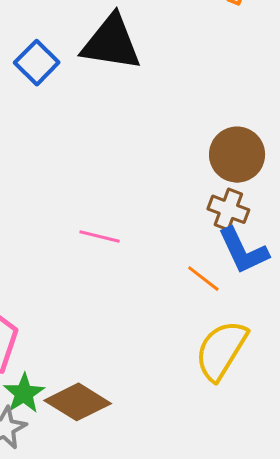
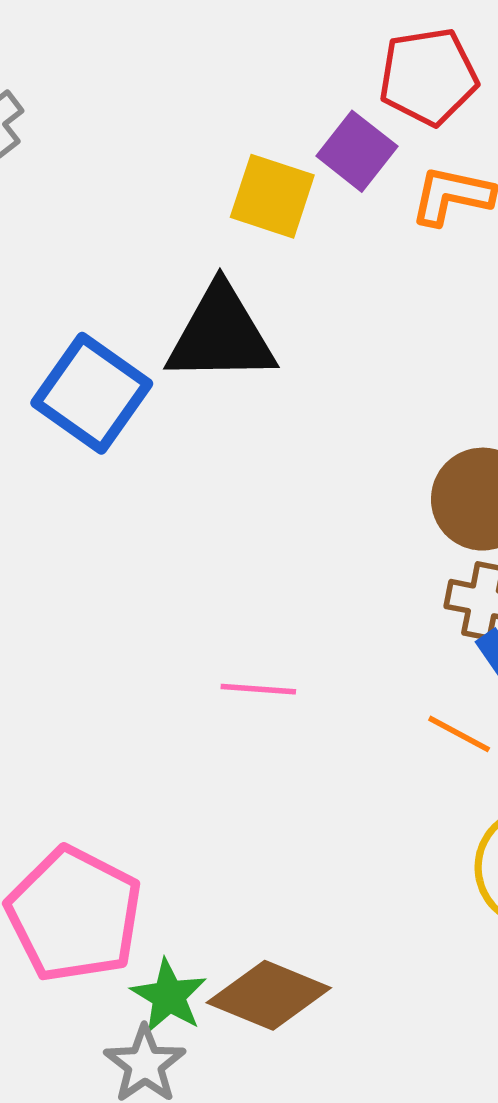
blue square: (37, 63) -> (92, 393), size x1.4

